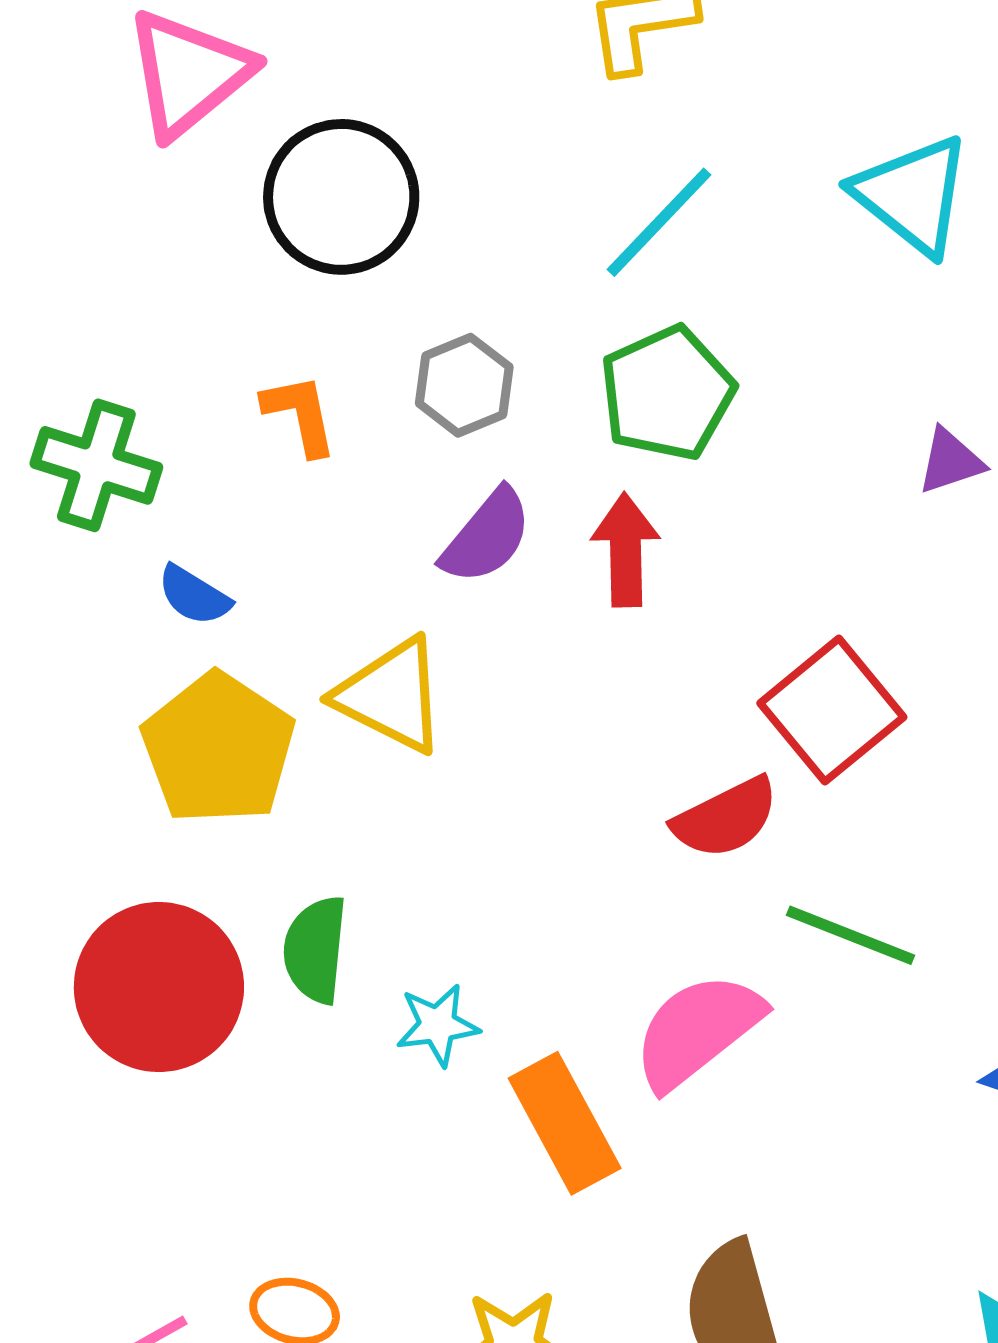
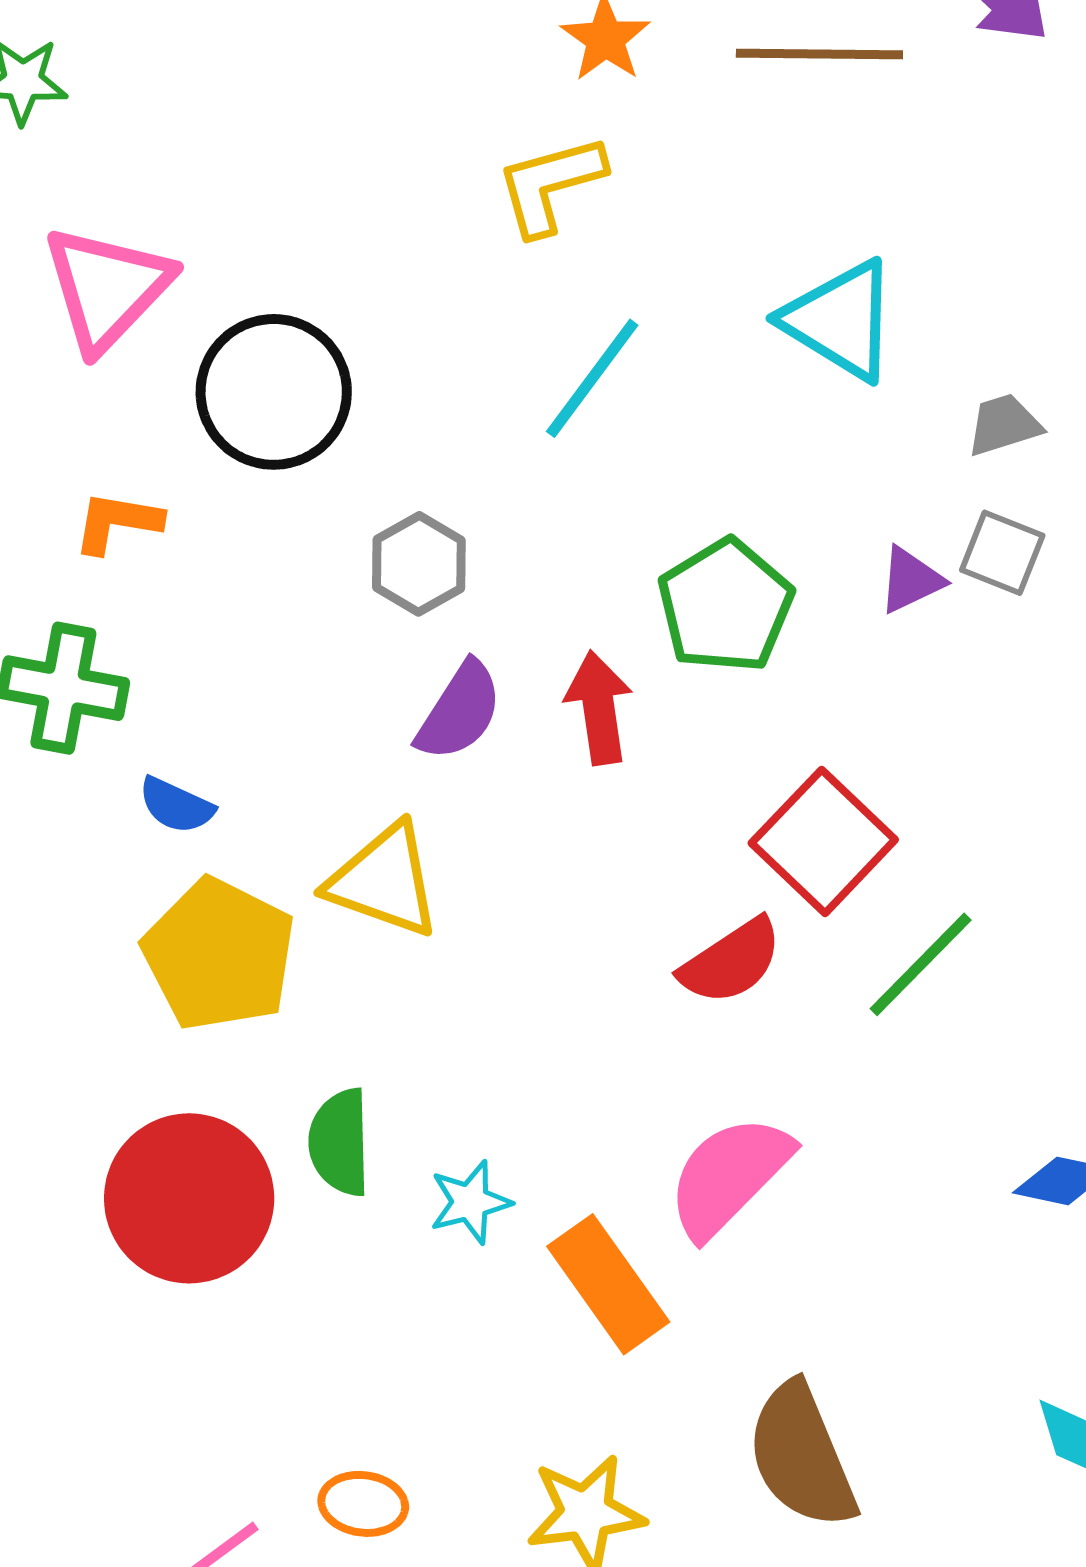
green pentagon: (667, 393) -> (725, 606), moved
orange L-shape: (300, 414) -> (117, 522), moved, turned -62
green line: (851, 935) -> (921, 964), moved, turned -60

